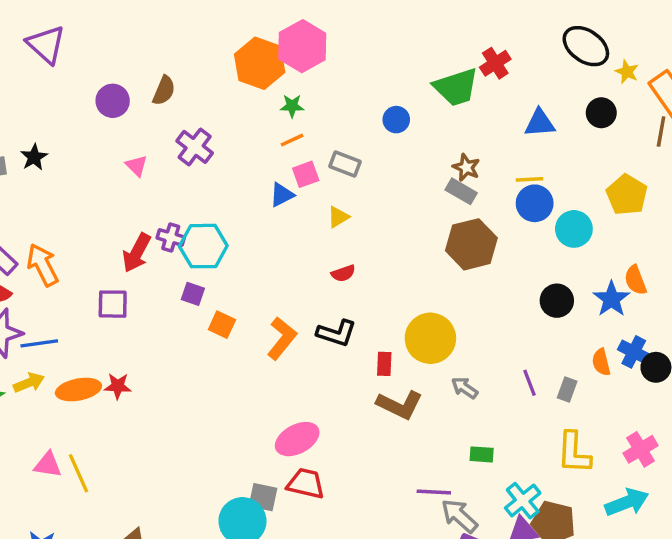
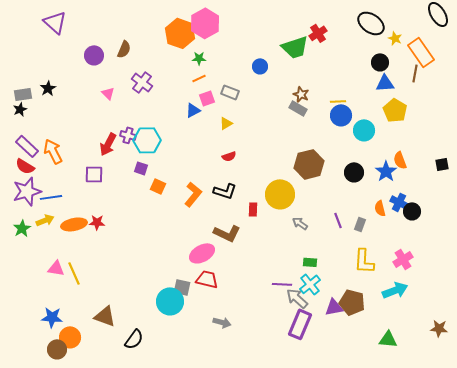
blue triangle: (540, 123) -> (385, 83), moved
brown hexagon: (471, 244) -> (309, 164), moved
brown L-shape: (400, 405) -> (227, 233), moved
cyan cross: (523, 501) -> (310, 284), moved

